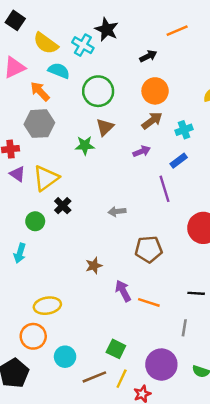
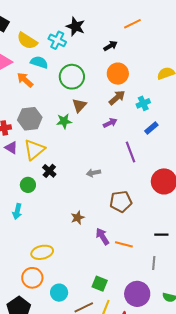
gray hexagon: (39, 124) -> (30, 119), moved
blue rectangle: (179, 161) -> (151, 128), moved

